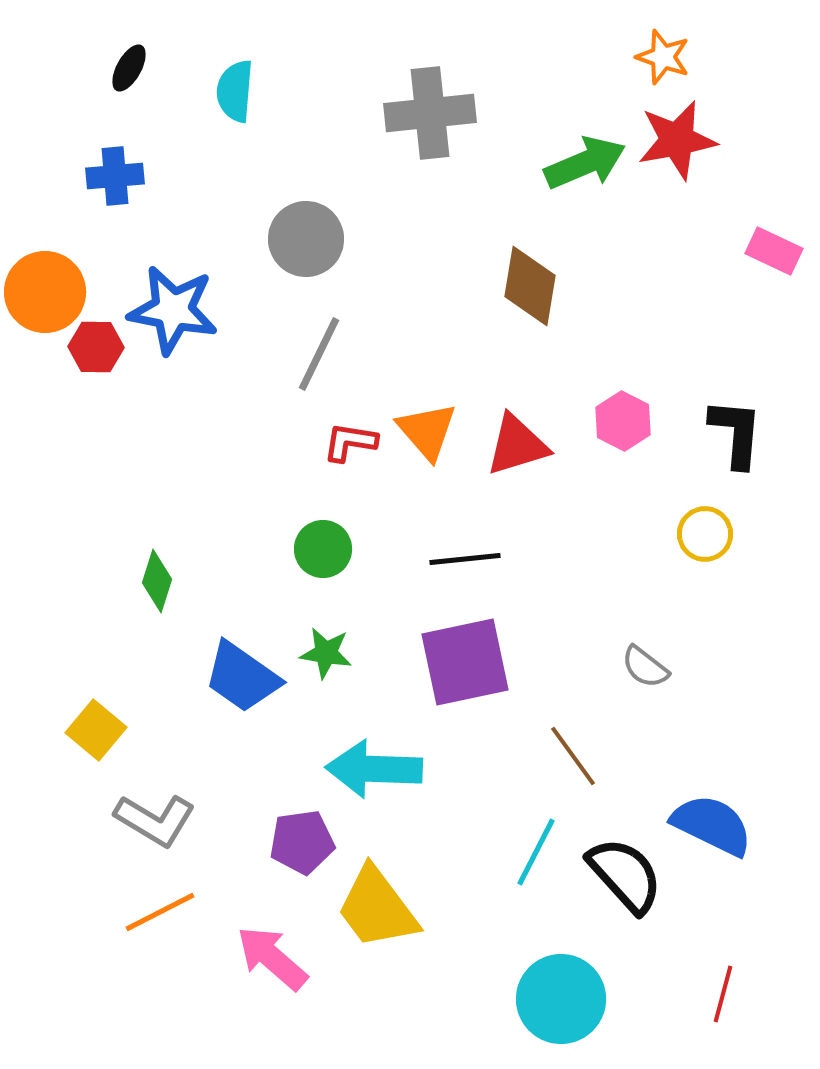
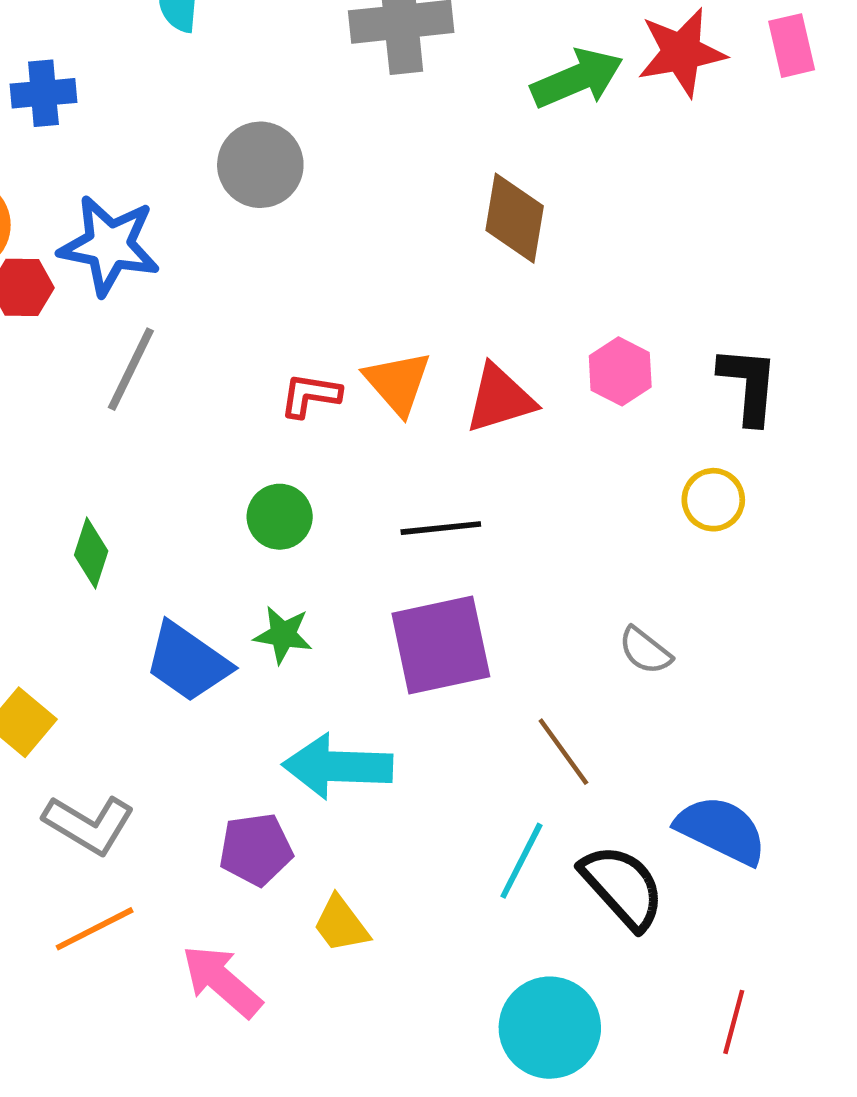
pink rectangle: (774, 251) -> (792, 46), moved, turned 52
gray line: (319, 354) -> (131, 369), moved
yellow trapezoid: (377, 908) -> (341, 924), size x0.6

